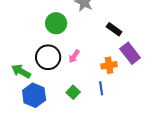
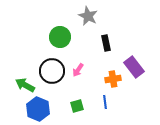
black rectangle: (114, 29) -> (106, 43), moved, turned 42
green square: (73, 92) -> (77, 106), turned 32

